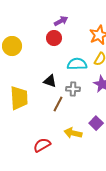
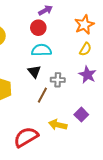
cyan semicircle: (77, 64) -> (41, 50), moved
black triangle: (50, 81) -> (34, 72), turned 32
red semicircle: (42, 145) -> (26, 137), size x1.4

